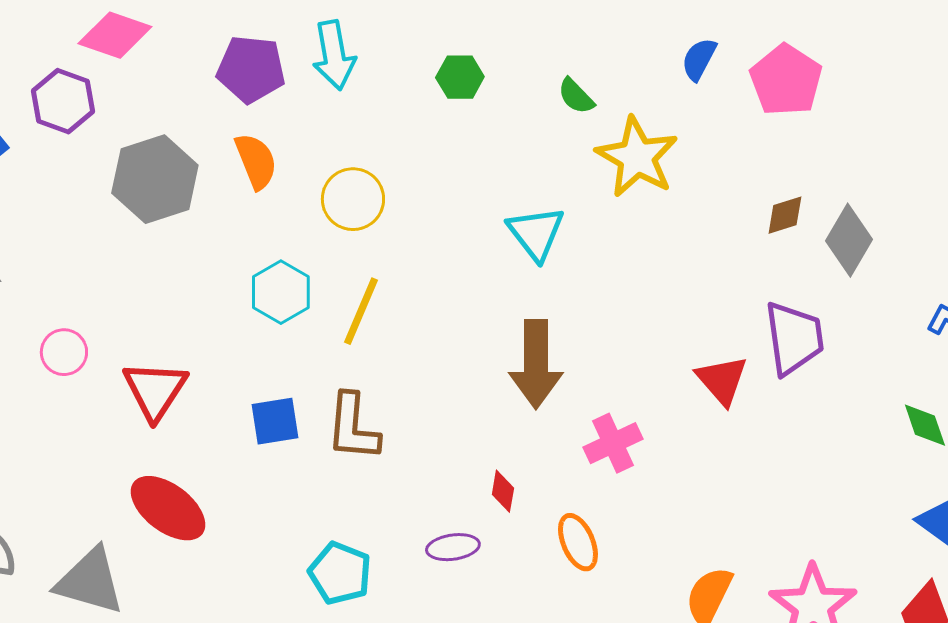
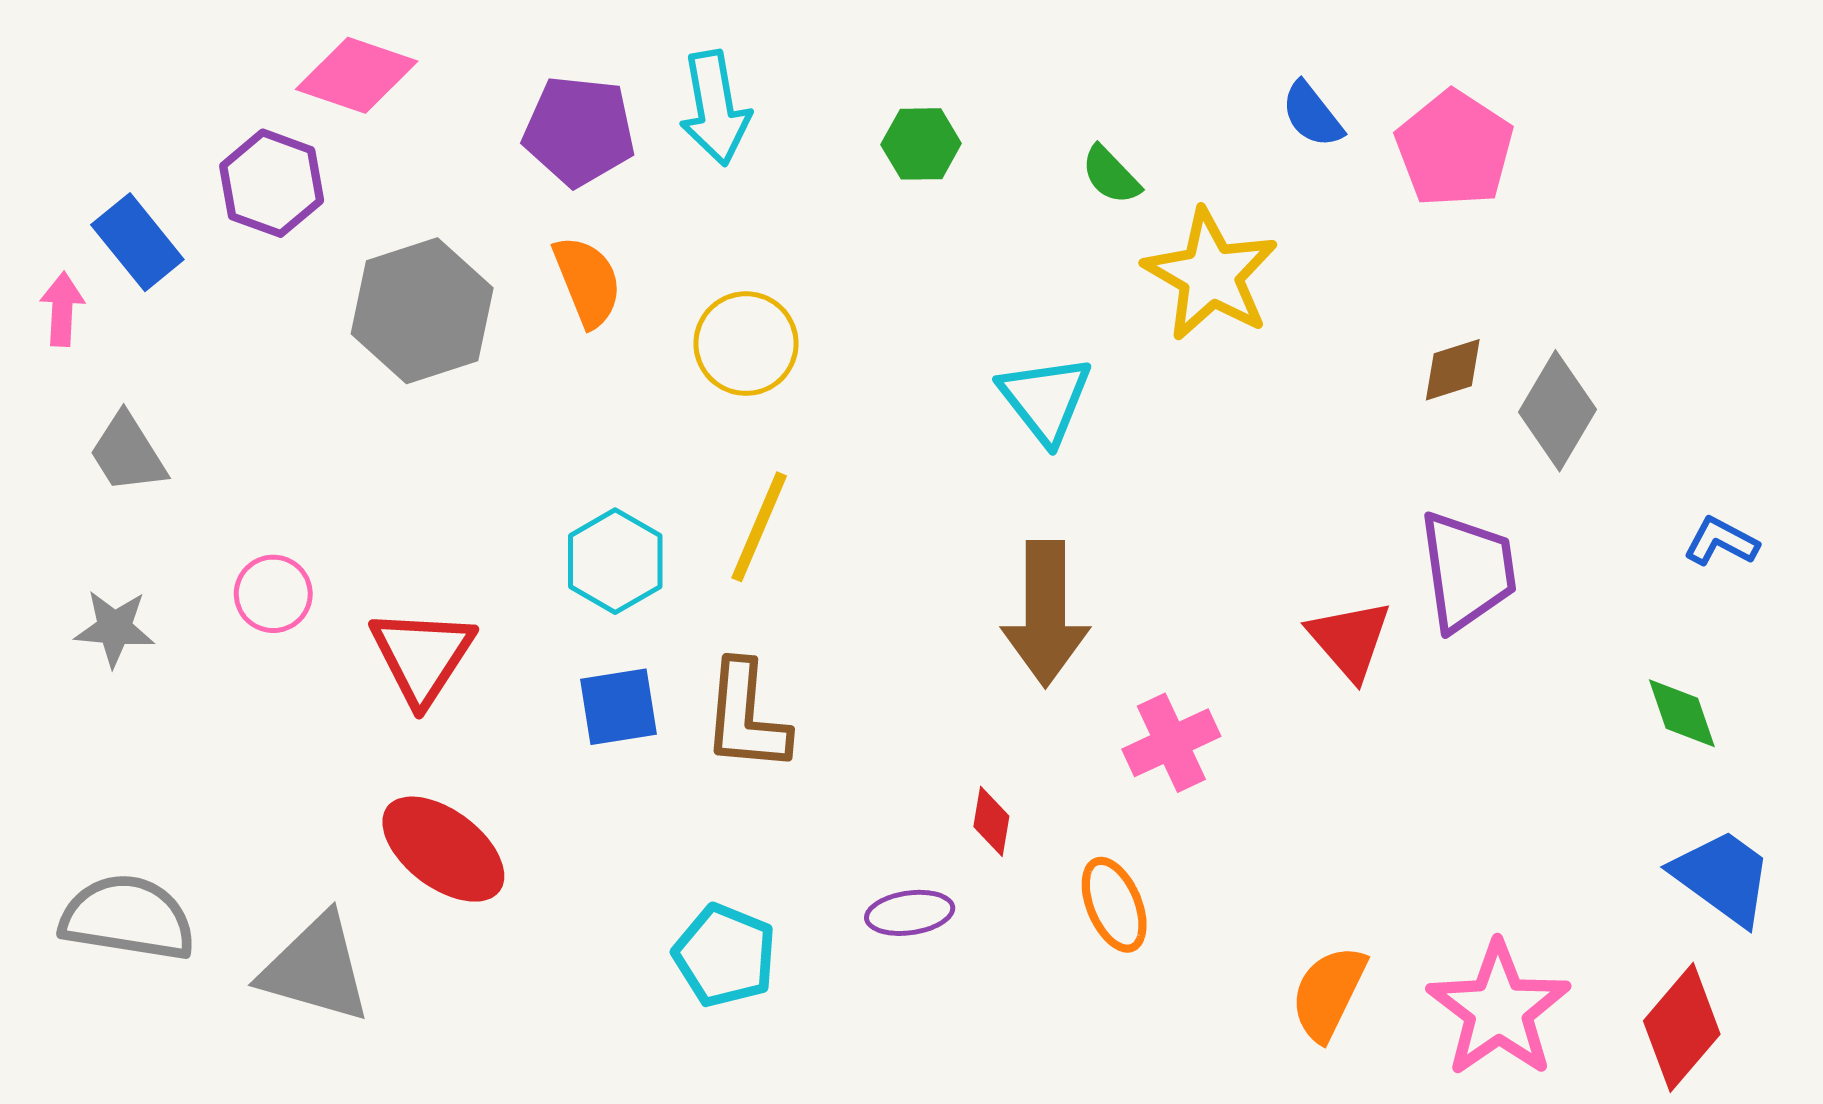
blue semicircle: (699, 59) -> (1312, 115), turned -66
cyan hexagon: (281, 292) -> (615, 561), moved

